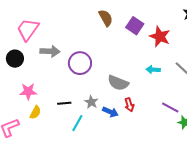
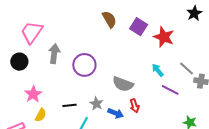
gray arrow: (50, 51) -> (54, 54), turned -84
cyan arrow: (153, 70) -> (158, 70), turned 48
pink star: (28, 91) -> (33, 94), turned -30
purple line: (170, 107) -> (170, 90), moved

